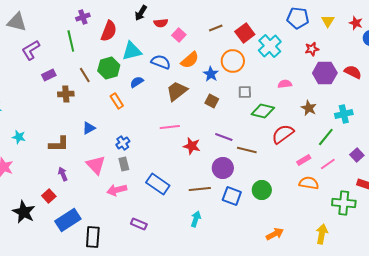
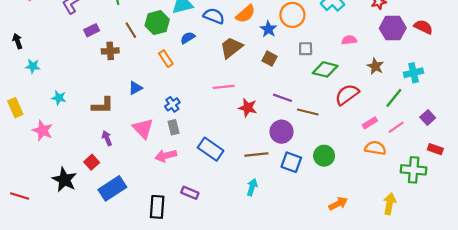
black rectangle: (93, 237) -> (157, 207), moved

